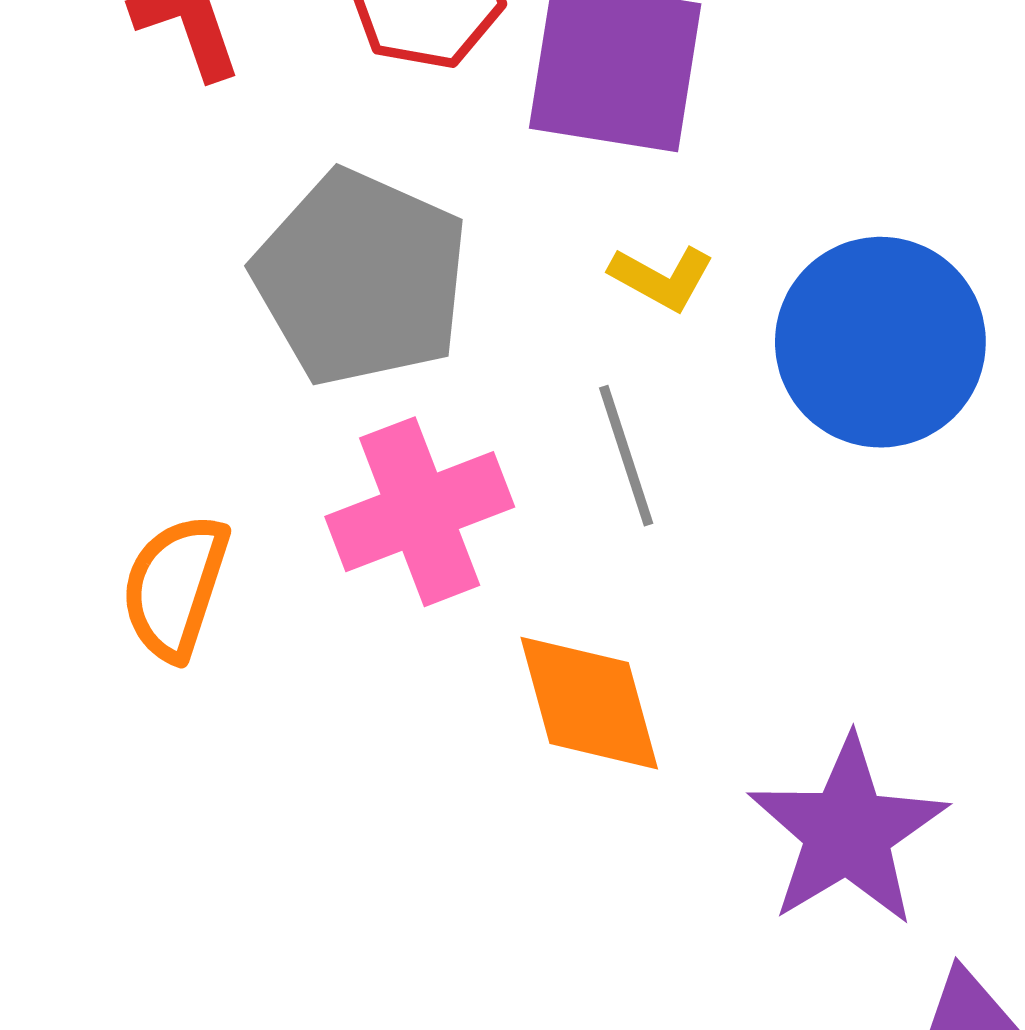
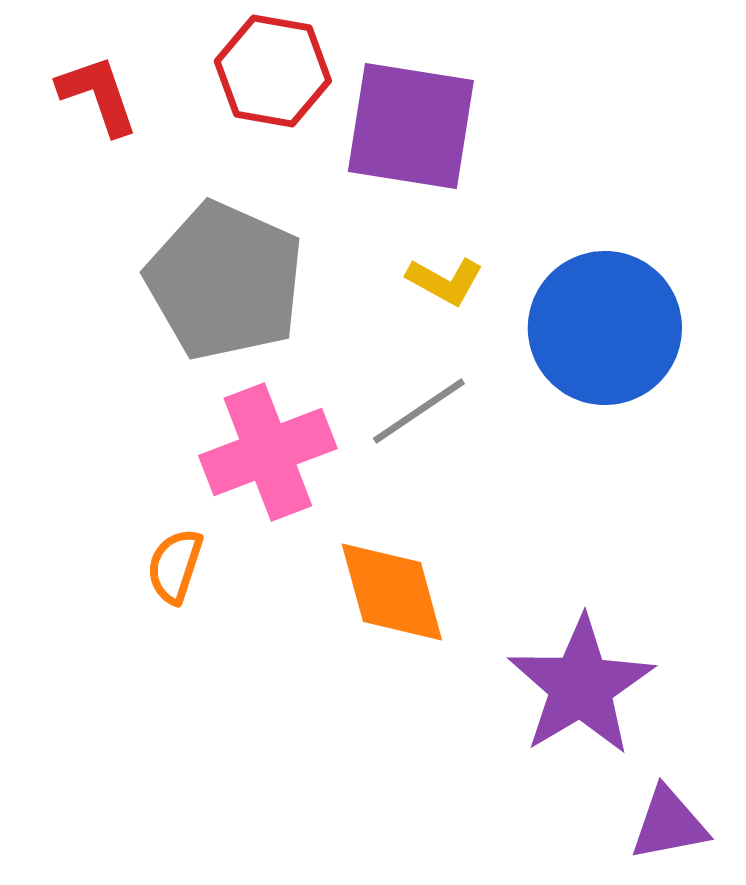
gray line: (626, 456) -> (419, 411), turned 74
orange semicircle: (175, 587) -> (175, 566), moved, size x0.7

